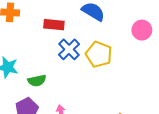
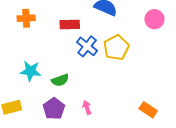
yellow pentagon: (99, 54) -> (116, 48), turned 30

